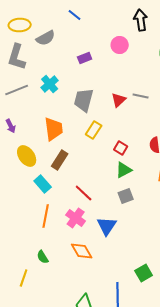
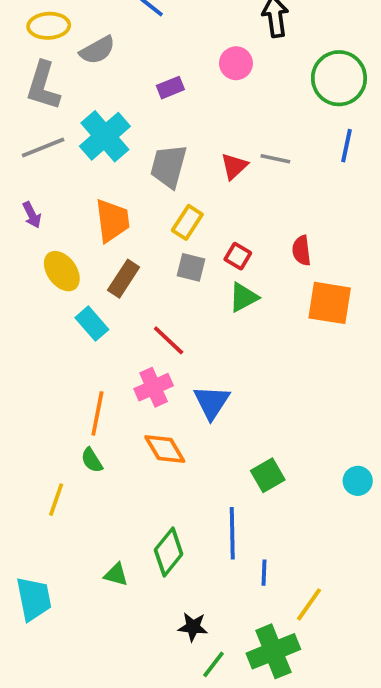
cyan cross: (50, 84) -> (105, 136), size x1.5
gray square: (126, 196) -> (191, 267), moved, turned 35
orange line: (46, 216) -> (97, 413), moved
pink cross: (76, 218) -> (154, 387), turned 30
green square: (144, 273) -> (268, 475), moved

